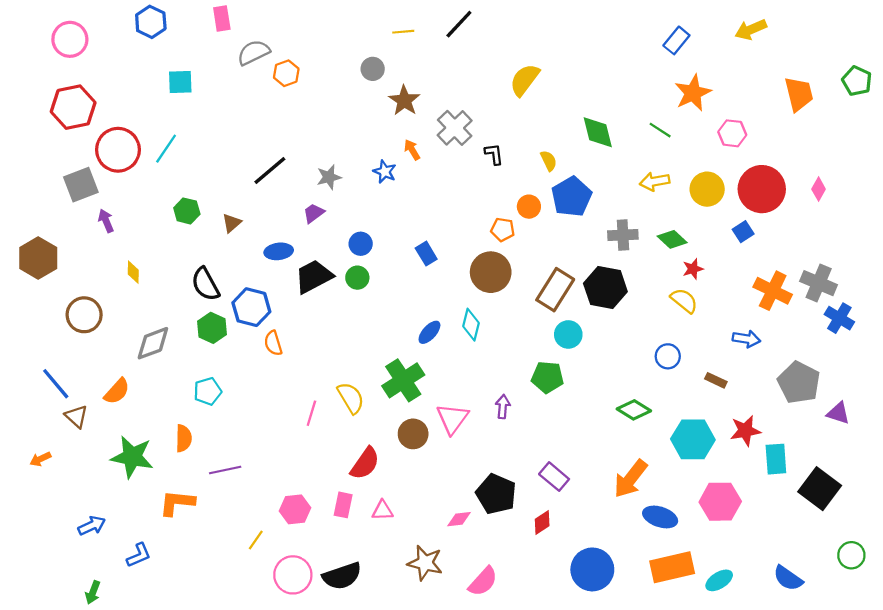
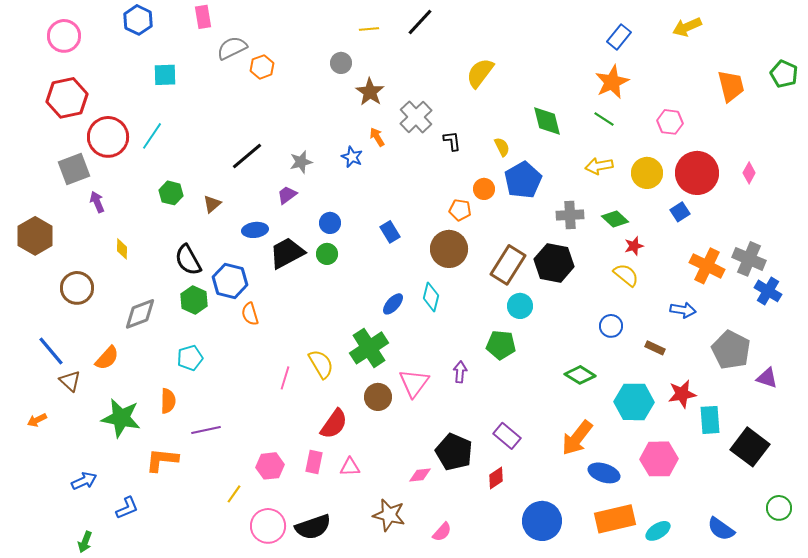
orange star: (693, 93) -> (612, 82), moved
pink semicircle: (483, 581) -> (442, 532), size x0.7

